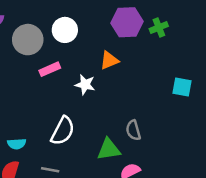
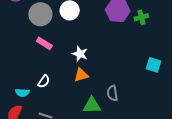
orange triangle: (109, 60) -> (81, 75), moved
pink rectangle: (50, 69) -> (44, 43), moved, turned 49
white semicircle: (63, 131) -> (44, 81), moved, size x0.6

